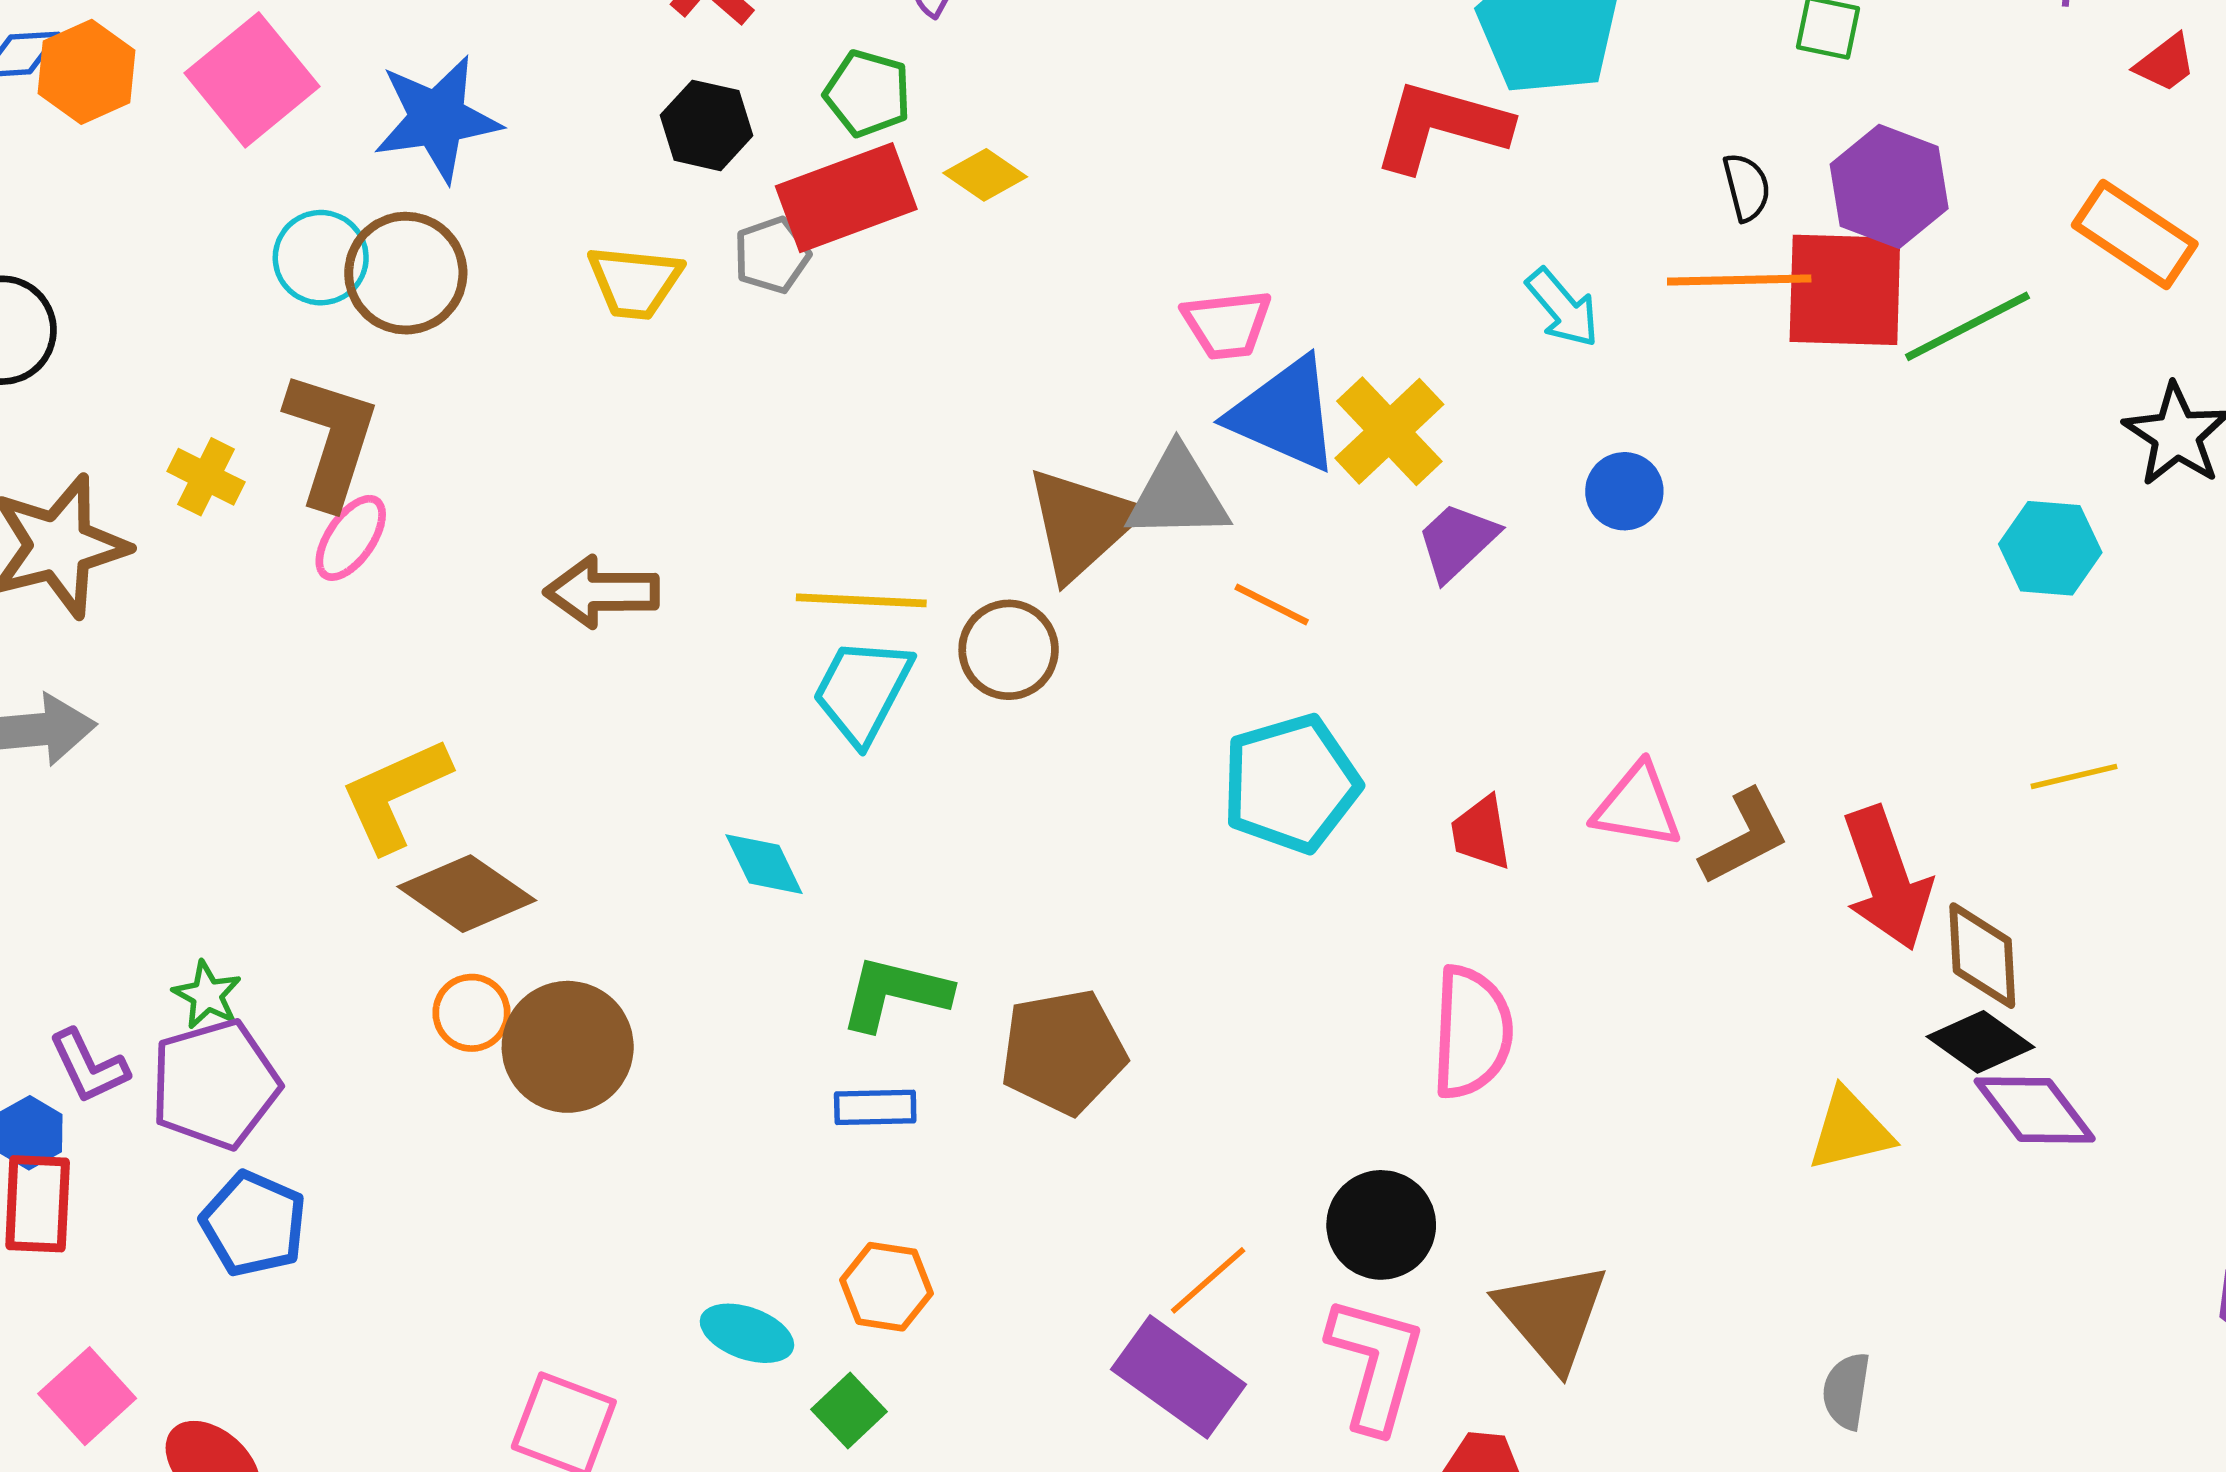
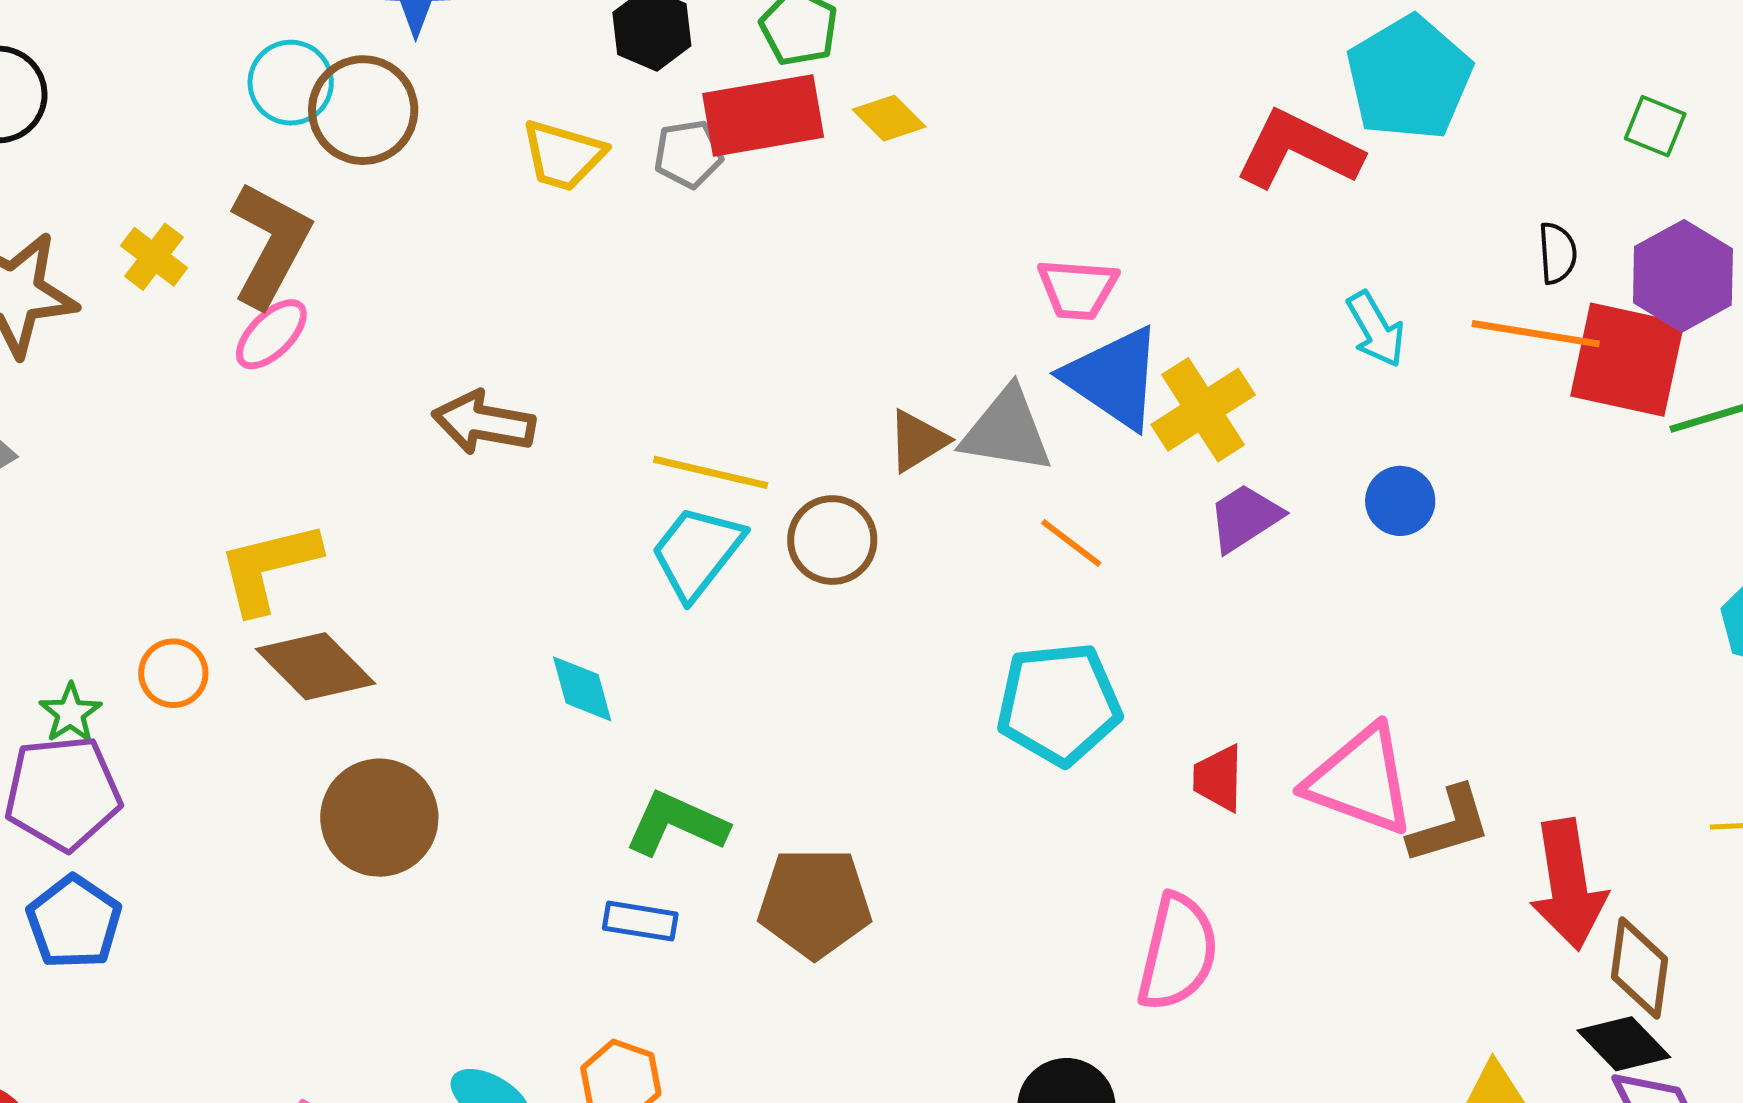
brown triangle: (1082, 523) -> (917, 441), size x0.6
pink triangle: (1637, 806) -> (1360, 780), size x1.4
orange circle: (472, 1013) -> (173, 673), moved

